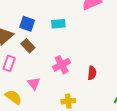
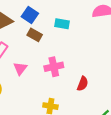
brown rectangle: (28, 46) -> (35, 35), moved, turned -32
pink triangle: (34, 83) -> (20, 68), moved

